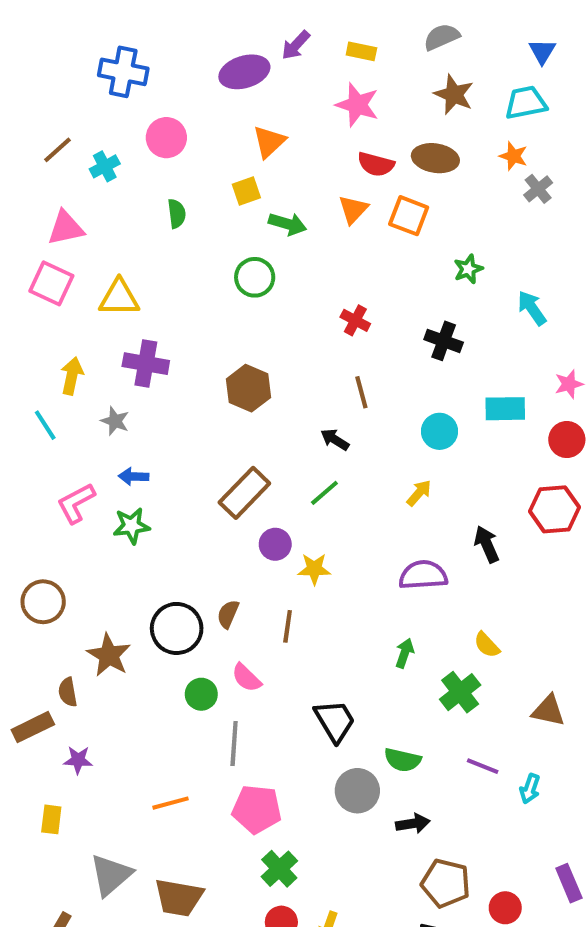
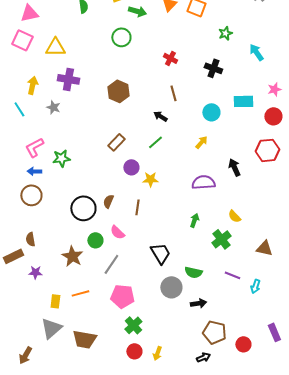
blue arrow: (133, 476) -> (34, 171), moved
brown rectangle: (244, 493) -> (116, 142), size x0.7
brown circle: (43, 602) -> (31, 195), moved
brown star: (109, 655) -> (72, 256), moved
gray line: (234, 743) -> (111, 264), turned 30
yellow rectangle: (51, 819) -> (55, 301), moved

